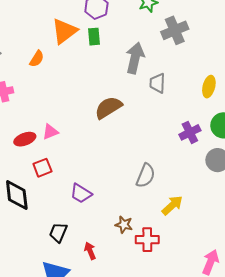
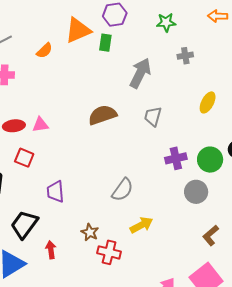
gray cross: (175, 30) -> (185, 56), size x0.6
gray trapezoid: (157, 83) -> (153, 116), moved
yellow ellipse: (209, 87) -> (208, 102), moved
red square: (42, 168) -> (24, 158), turned 30
purple trapezoid: (81, 193) -> (55, 192), turned 40
black trapezoid: (58, 233) -> (24, 224), size x1.4

